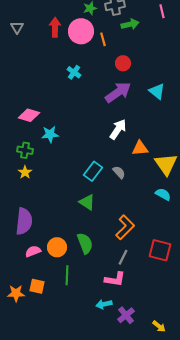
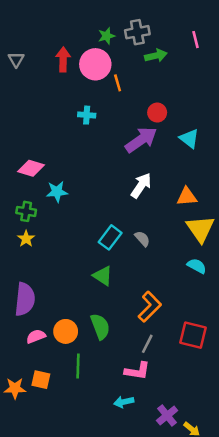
orange line: (103, 39) -> (118, 83), moved
red circle: (123, 63) -> (157, 113), moved
cyan cross: (74, 72) -> (87, 115), turned -32
orange triangle: (140, 148) -> (187, 197), moved
purple cross: (126, 315) -> (167, 416), moved

